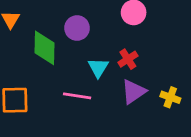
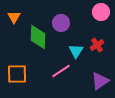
purple triangle: (134, 92) -> (100, 81), moved
pink line: (77, 96) -> (61, 71), turned -42

